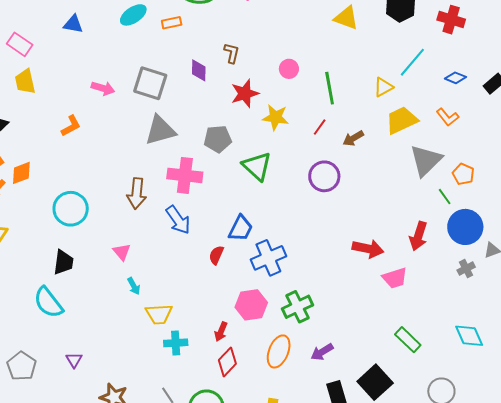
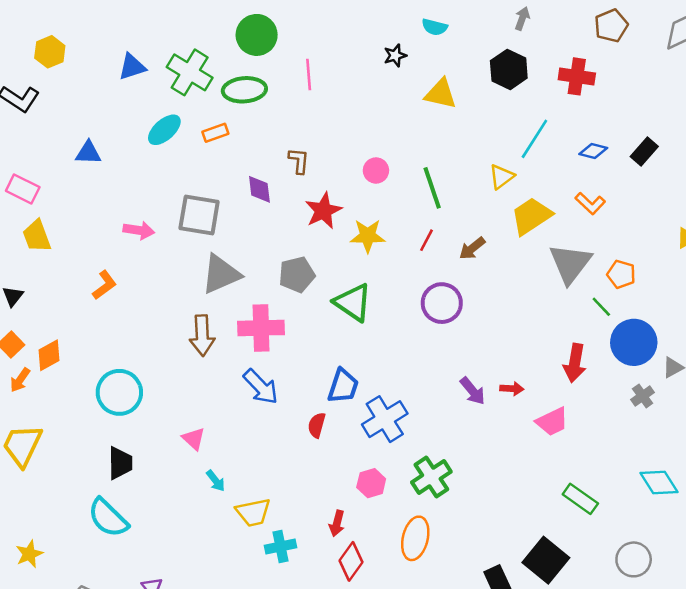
brown arrow: (137, 193) -> (202, 335), moved
red arrow: (368, 249) -> (512, 389), size x0.6
pink hexagon: (251, 305) -> (371, 483), size x0.7
purple arrow: (322, 352) -> (473, 391), moved, turned -90

